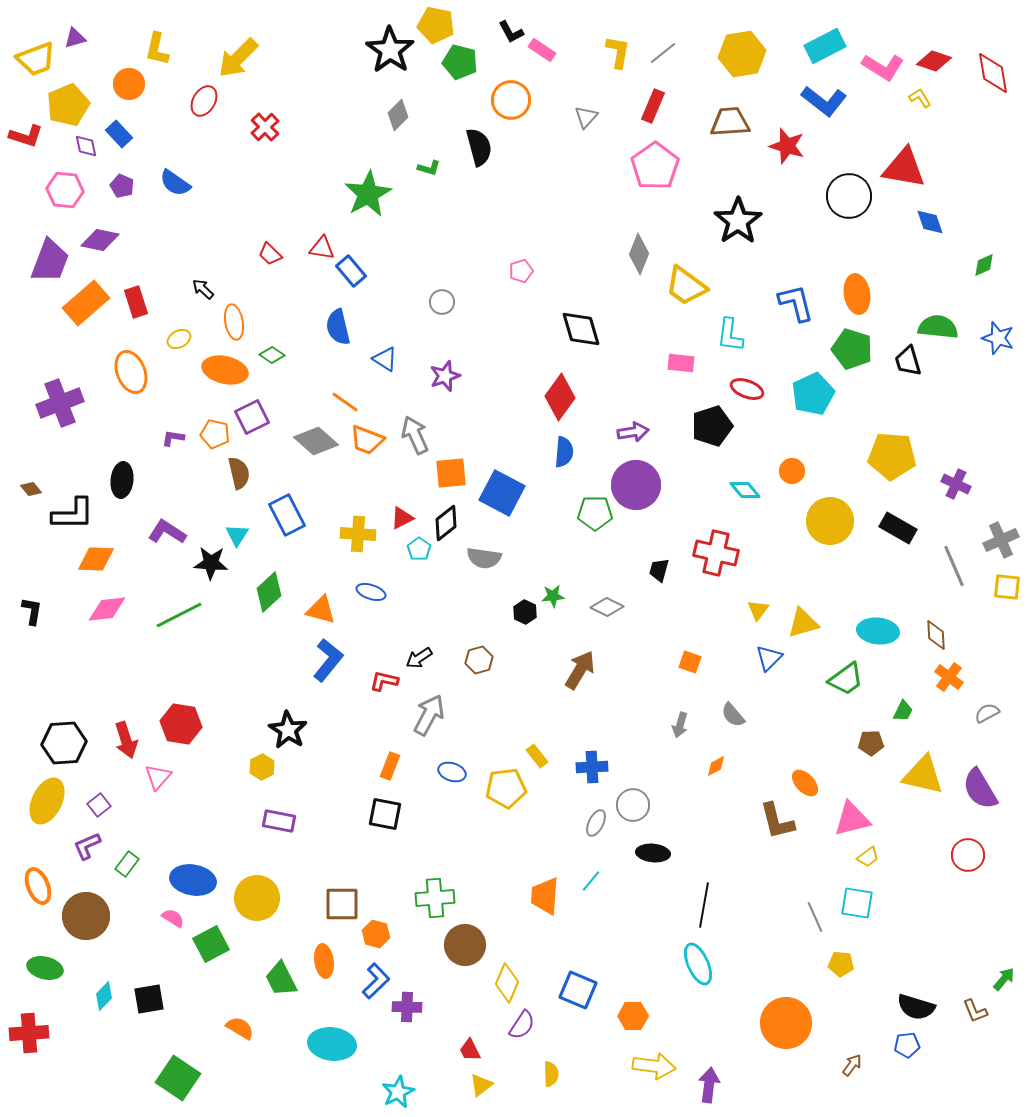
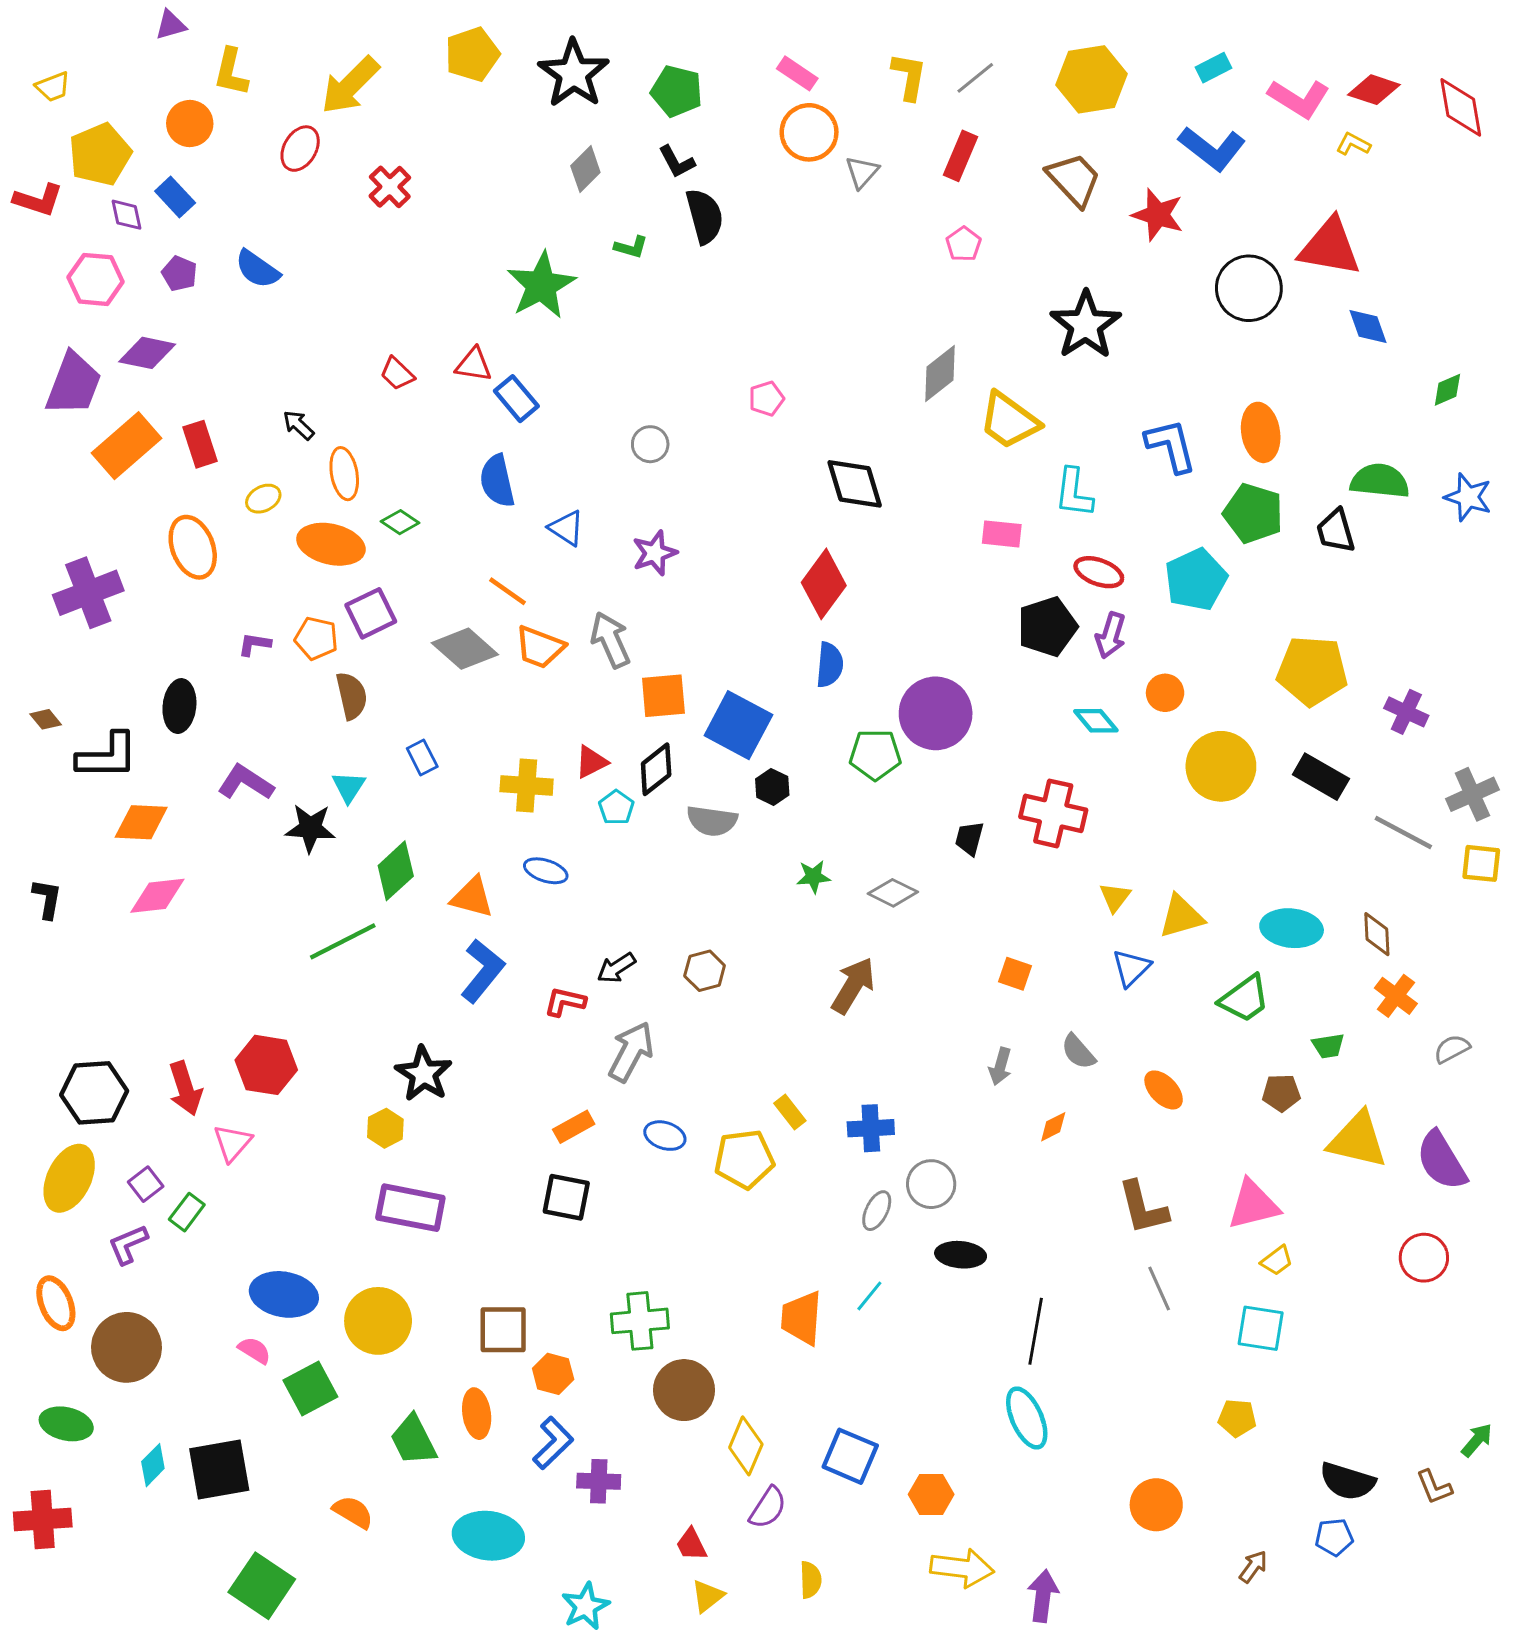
yellow pentagon: (436, 25) -> (472, 54), moved, turned -30
black L-shape: (511, 32) -> (677, 162), moved
purple triangle: (75, 38) -> (171, 25), moved
cyan rectangle: (825, 46) -> (1214, 68), size x0.6
yellow trapezoid: (36, 59) -> (53, 87), size x0.6
yellow L-shape: (920, 98) -> (1353, 144), turned -30
orange circle: (511, 100) -> (809, 132), moved
brown trapezoid: (730, 122) -> (1074, 179), turned 51
pink pentagon: (655, 166) -> (963, 244), size x0.5
gray diamond: (639, 254) -> (940, 374), turned 30
purple arrow: (633, 432) -> (1111, 635), moved, turned 116
blue rectangle: (287, 515) -> (422, 758), size x0.6
gray line: (954, 566) -> (1403, 833), turned -39
black hexagon: (525, 612) -> (772, 787), moved
green line: (179, 615) -> (343, 941), moved
green trapezoid: (903, 711) -> (1328, 1046), turned 55
orange rectangle: (390, 766) -> (574, 1127), turned 40
orange ellipse: (805, 783) -> (1164, 1090), moved
purple rectangle: (279, 821) -> (410, 1208), size x1.4
green rectangle: (127, 864) -> (187, 1212), moved
gray line: (815, 917) -> (1159, 1289), moved
black square: (149, 999) -> (219, 1469), size x1.4
orange circle: (786, 1023) -> (1156, 1505), size x0.7

